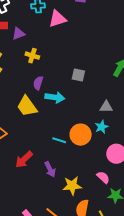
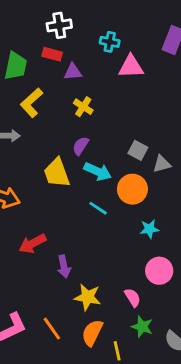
gray triangle: (106, 107) -> (162, 164), moved, turned -32
orange circle: (81, 135) -> (132, 189), moved
cyan line: (59, 140) -> (98, 208), moved

